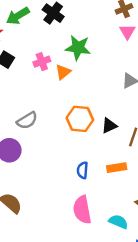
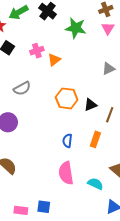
green star: (78, 48) -> (76, 28), moved
gray semicircle: (27, 120) -> (22, 88), moved
orange rectangle: (117, 168) -> (95, 139), turned -63

